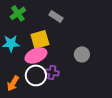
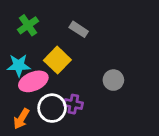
yellow square: (40, 39) -> (57, 60), turned -30
pink ellipse: (36, 55) -> (33, 81), moved

